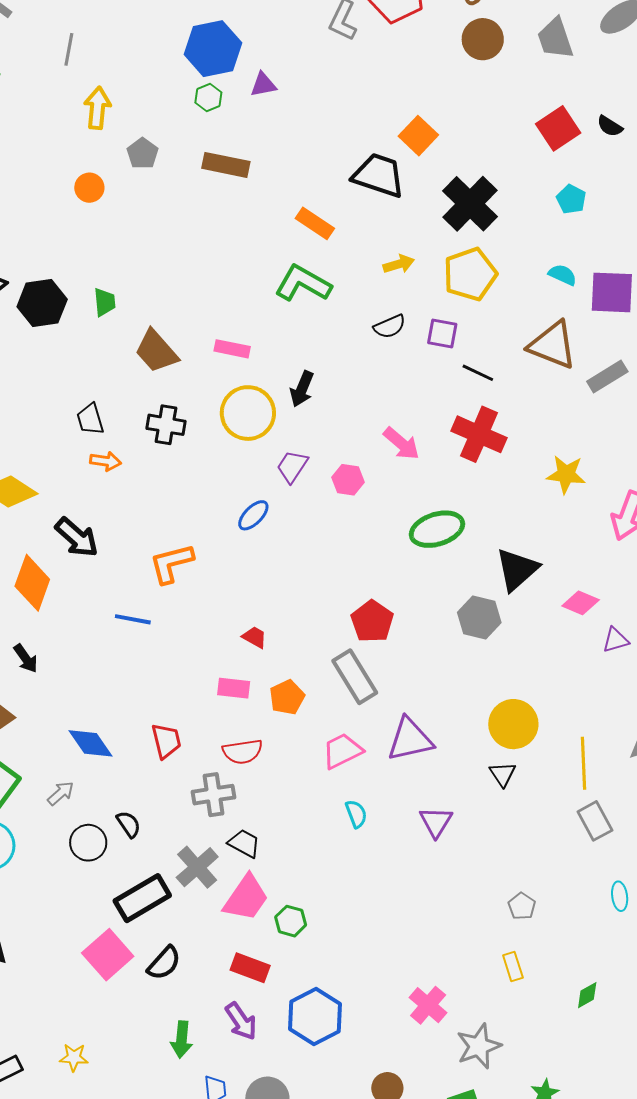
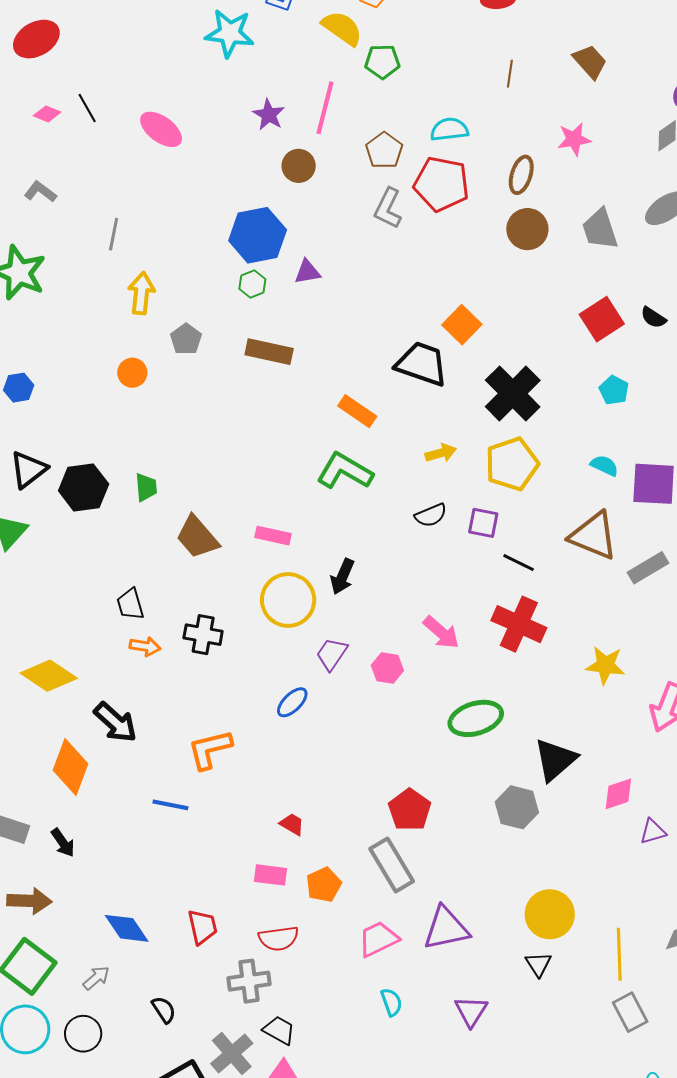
black cross: (166, 425) -> (203, 635), moved
pink diamond: (581, 603) -> (618, 794), turned -42
black circle: (88, 843) -> (83, 1034), moved

